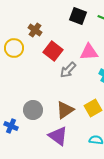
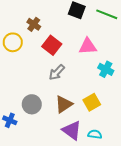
gray arrow: (68, 70) -> (57, 72), moved
purple triangle: (58, 136) -> (72, 130), moved

